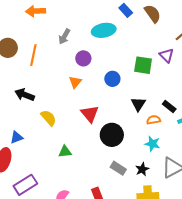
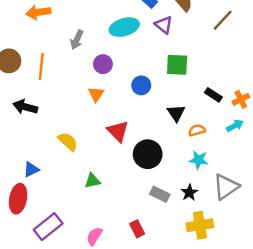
purple triangle: (167, 55) -> (164, 25), moved
black arrow: (25, 95) -> (25, 107), moved
black rectangle: (169, 107) -> (213, 95), moved

